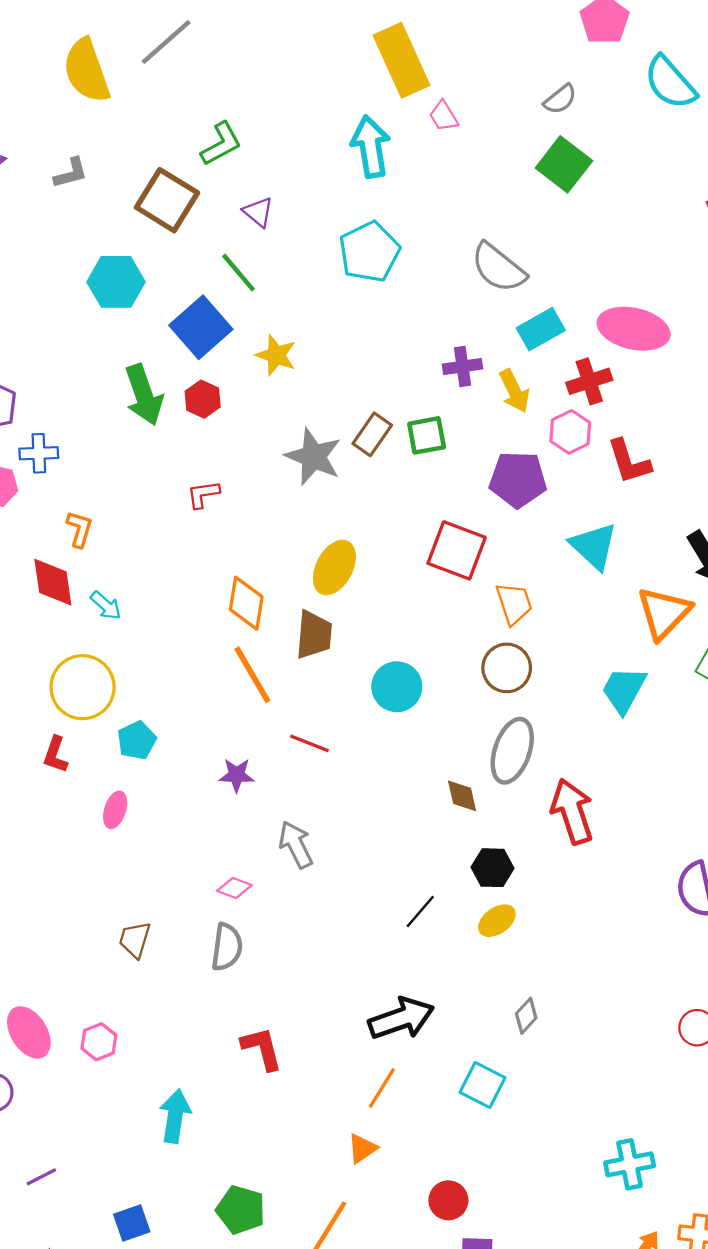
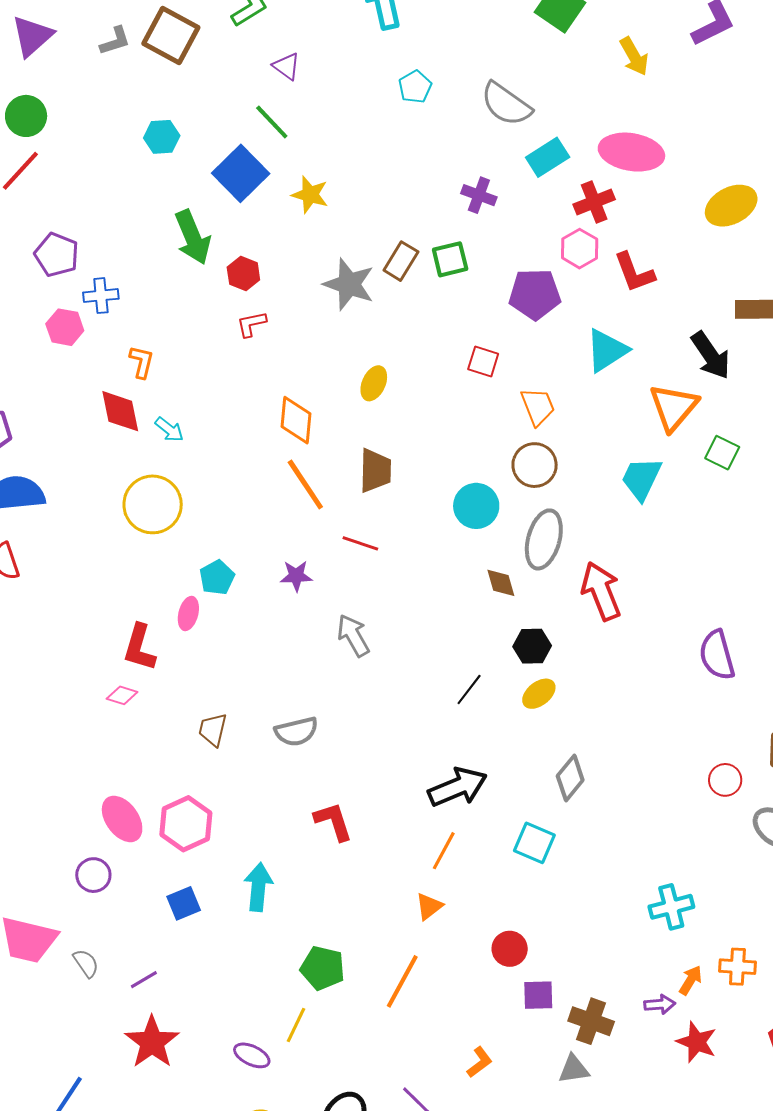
brown square: (167, 200) -> (171, 35), moved
cyan pentagon: (369, 252) -> (415, 87), moved, size x0.6
cyan hexagon: (116, 282) -> (162, 137), size x0.7
purple cross: (462, 367) -> (479, 195), turned 32
yellow arrow: (514, 391) -> (634, 56), moved
red hexagon: (203, 399) -> (243, 274), moved
cyan triangle: (594, 546) -> (607, 350), turned 48
red square: (457, 550) -> (483, 362), size x0.6
yellow ellipse: (334, 568) -> (374, 383), size x0.7
brown trapezoid: (314, 635) -> (375, 471), moved
cyan circle: (397, 687) -> (476, 506), moved
cyan pentagon: (137, 740) -> (217, 578), moved
red L-shape: (55, 755) -> (139, 647), moved, size x1.4
pink diamond: (234, 888) -> (122, 695), moved
gray semicircle: (227, 947) -> (296, 732), turned 72
gray diamond: (526, 1016) -> (570, 778), size x1.4
pink hexagon: (99, 1042) -> (186, 824), size x1.6
purple line: (41, 1177) -> (144, 980), moved
blue square: (132, 1223) -> (184, 903), moved

